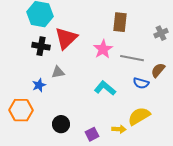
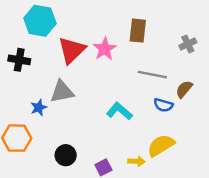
black cross: (41, 46) -> (19, 60), moved
pink star: (103, 49) -> (105, 49), moved
gray triangle: (58, 72) -> (62, 92), size x1.5

